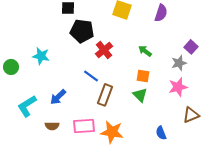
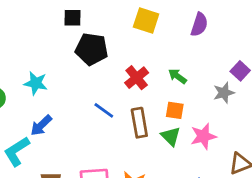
red cross: (104, 50) -> (137, 78), moved
pink star: (178, 87) -> (203, 136), moved
brown rectangle: (105, 95) -> (139, 123), moved, turned -30
blue arrow: (58, 97) -> (41, 125), moved

